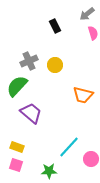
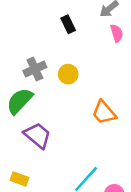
orange trapezoid: (83, 95) -> (104, 112), turned 35

